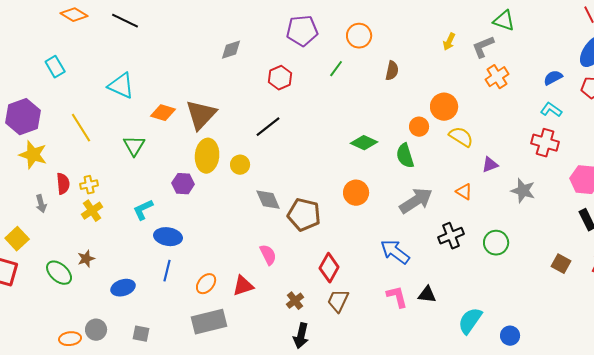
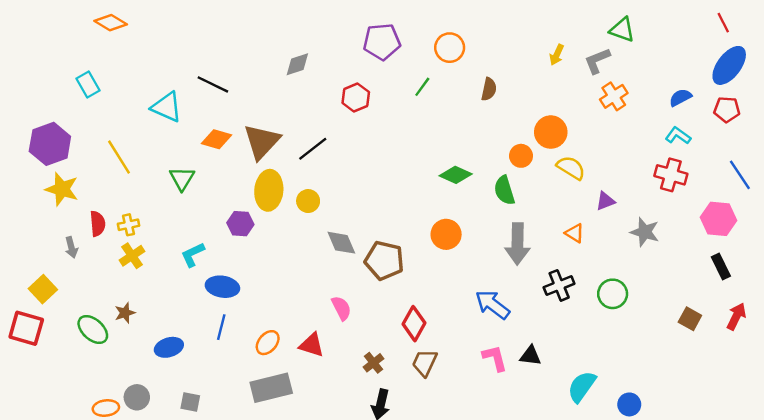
black line: (125, 21) -> (213, 84), moved
black line: (268, 127) -> (313, 149), moved
gray arrow: (416, 201) -> (517, 244), turned 124
red triangle: (243, 286) -> (312, 345), turned 35

